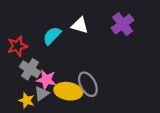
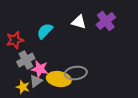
white triangle: (80, 25) -> (79, 22), moved
gray cross: (30, 69) -> (26, 60), turned 30
gray ellipse: (88, 84) -> (76, 73), turned -70

